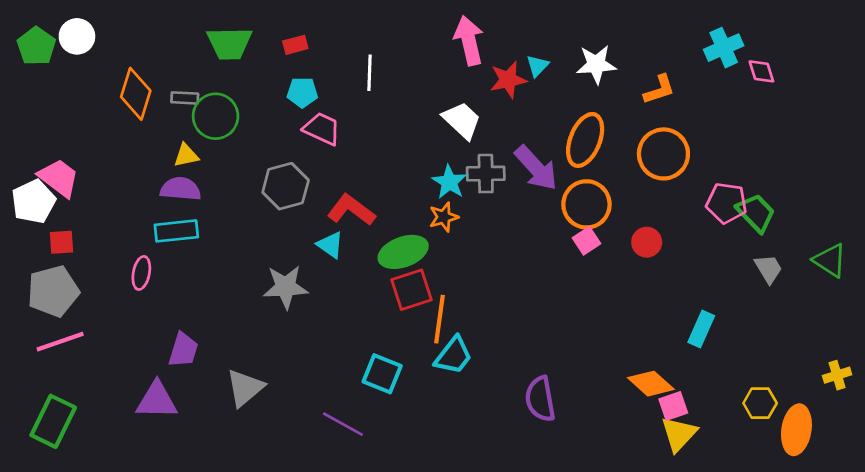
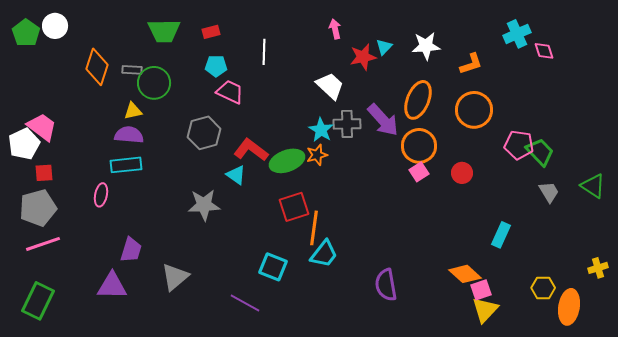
pink arrow: (469, 41) -> (335, 29), size x0.6
green ellipse: (403, 252) -> (287, 161), moved

